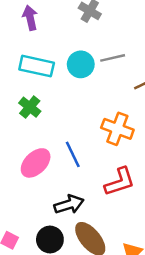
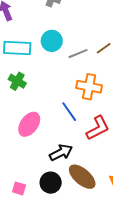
gray line: (113, 58) -> (78, 54), moved
blue line: (73, 154) -> (69, 112), moved

